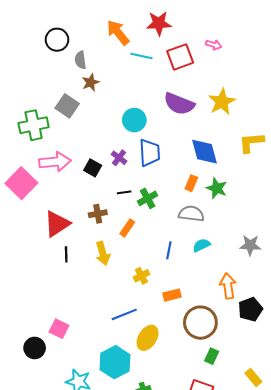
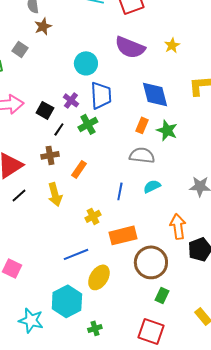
yellow star: (222, 102) -> (172, 45), size x0.6
gray square: (67, 106) -> (20, 49), size x0.7
black line: (124, 192) -> (59, 129), moved, turned -48
green cross: (148, 198) -> (88, 124), moved
black line: (66, 254) -> (19, 195), turned 49
orange rectangle: (172, 295) -> (123, 235), size x1.5

